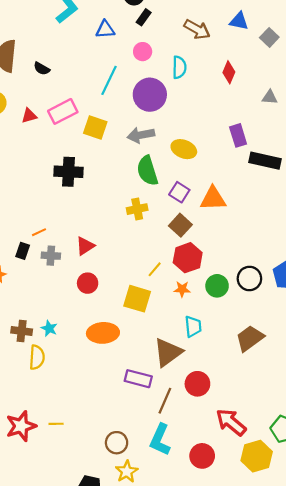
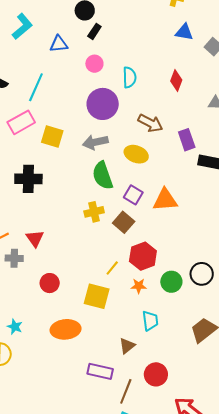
brown arrow: (197, 29) -> (150, 123), moved
cyan line: (109, 80) -> (36, 87), moved
brown square: (180, 225) -> (124, 222), moved
red triangle: (85, 246) -> (35, 239), moved, turned -30
brown triangle: (168, 352) -> (127, 346), size x0.6

